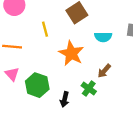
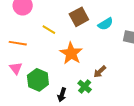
yellow line: (45, 29) -> (49, 30), turned -48
cyan semicircle: (103, 37) -> (105, 24), moved, turned -35

